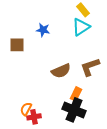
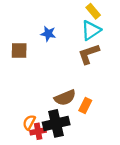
brown L-shape: (90, 67) -> (89, 54), moved
brown semicircle: (61, 71) -> (65, 98), moved
black cross: (74, 110) -> (56, 123), moved, turned -35

